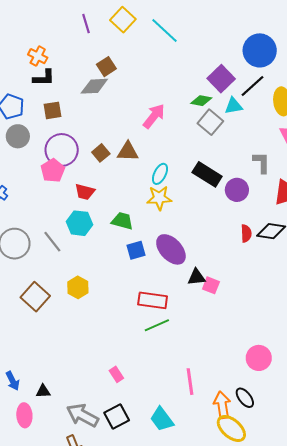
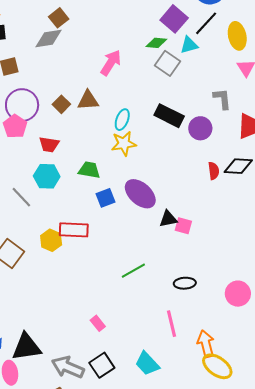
red rectangle: (153, 300) -> (74, 230), moved
black triangle: (43, 391) -> (26, 347), size x2.0
black ellipse: (245, 398) -> (185, 283), moved, turned -50

